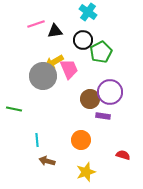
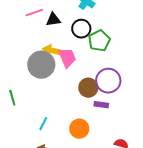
yellow arrow: (54, 62) -> (52, 51), turned 42
green line: (14, 109) -> (12, 98), turned 63
cyan line: (37, 140) -> (43, 124), moved, turned 32

